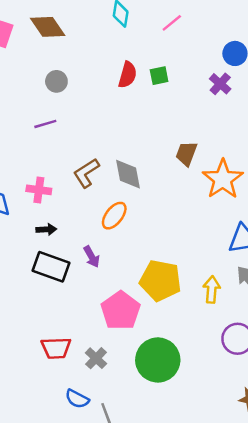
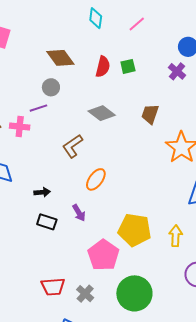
brown diamond: (48, 27) -> (60, 58), moved
gray circle: (56, 81) -> (51, 87), moved
brown trapezoid: (186, 154) -> (150, 114), moved
gray diamond: (128, 174) -> (102, 113), moved, turned -40
pink cross: (39, 190) -> (20, 127), moved
black rectangle: (51, 267) -> (47, 222), size x0.7

